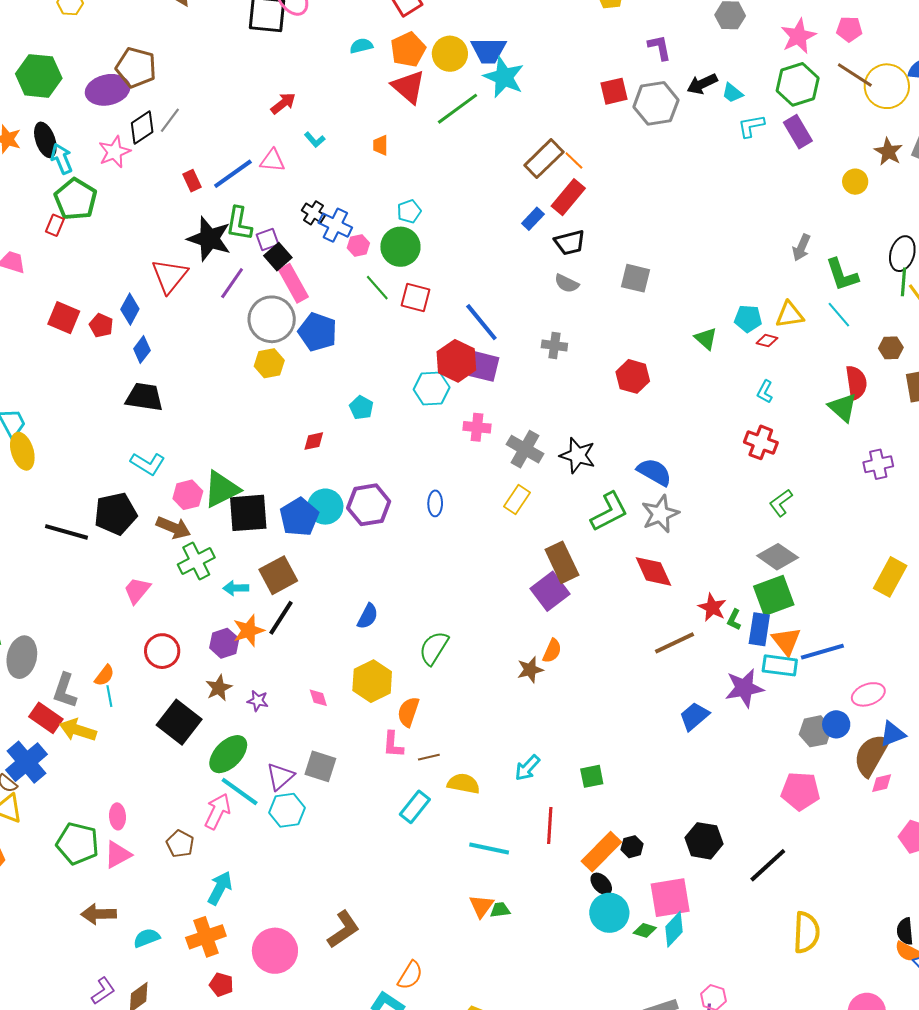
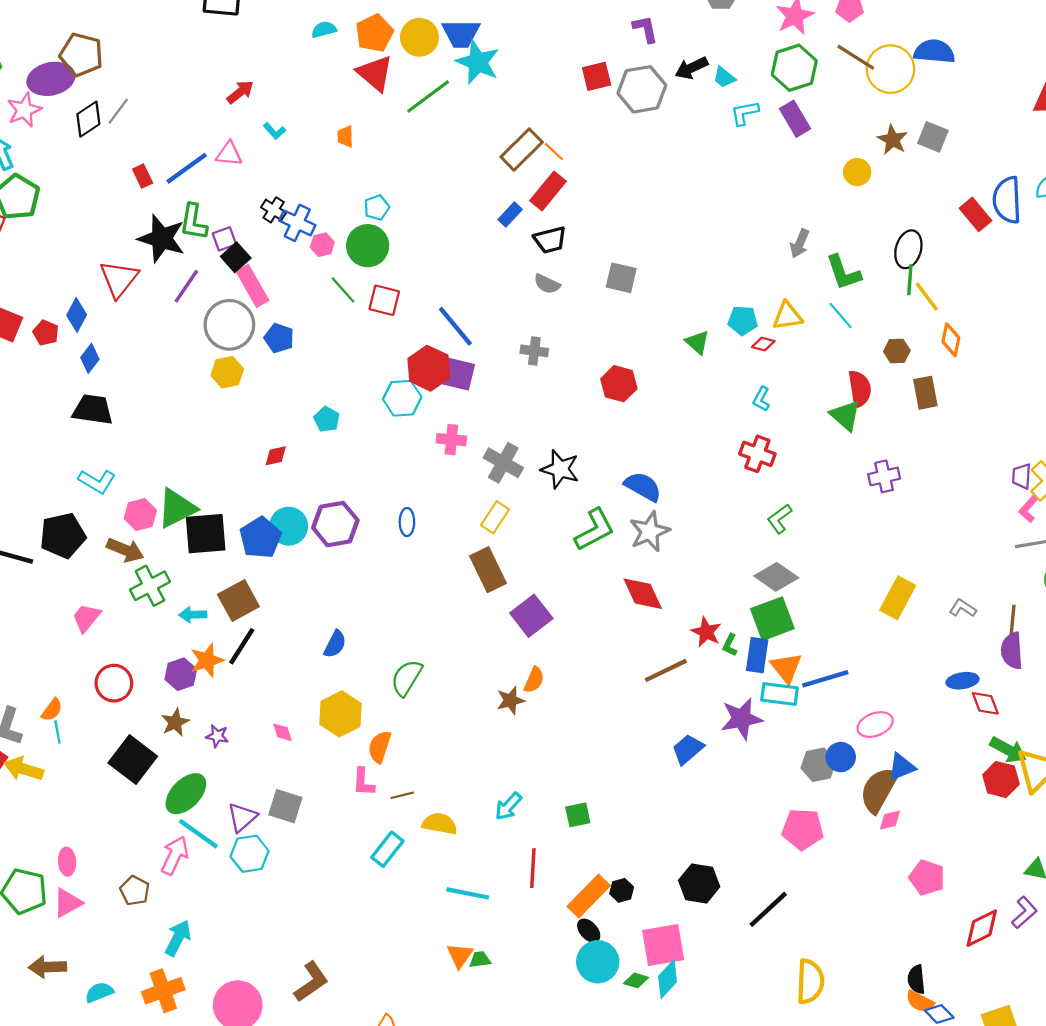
pink star: (114, 152) -> (24, 110), moved
blue pentagon: (318, 332) -> (279, 338), size x0.7
brown rectangle: (562, 562) -> (488, 570), moved

